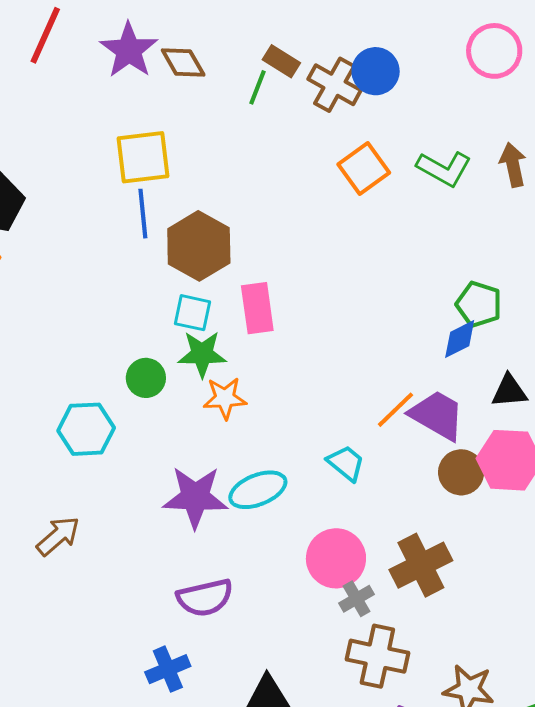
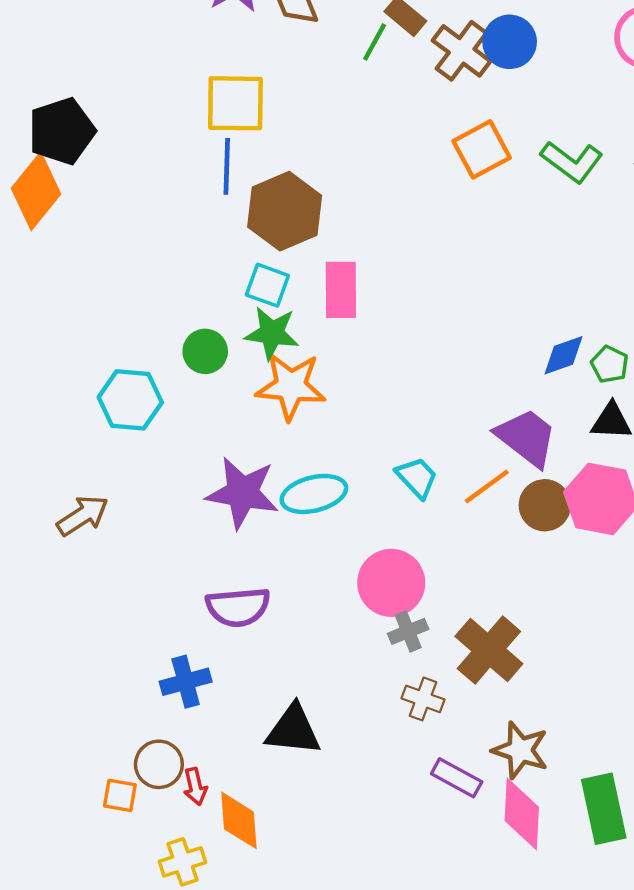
green pentagon: (479, 304) -> (610, 364), moved, size x0.7
orange star: (225, 398) -> (291, 386), size x1.4
orange line: (396, 410) -> (487, 487), moved
brown cross: (421, 565) -> (489, 650), moved, turned -30
brown cross: (377, 656) -> (423, 699), size x0.6

